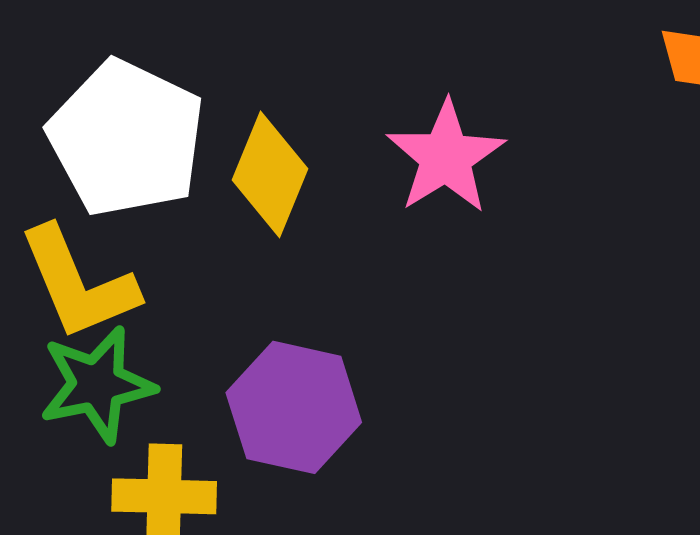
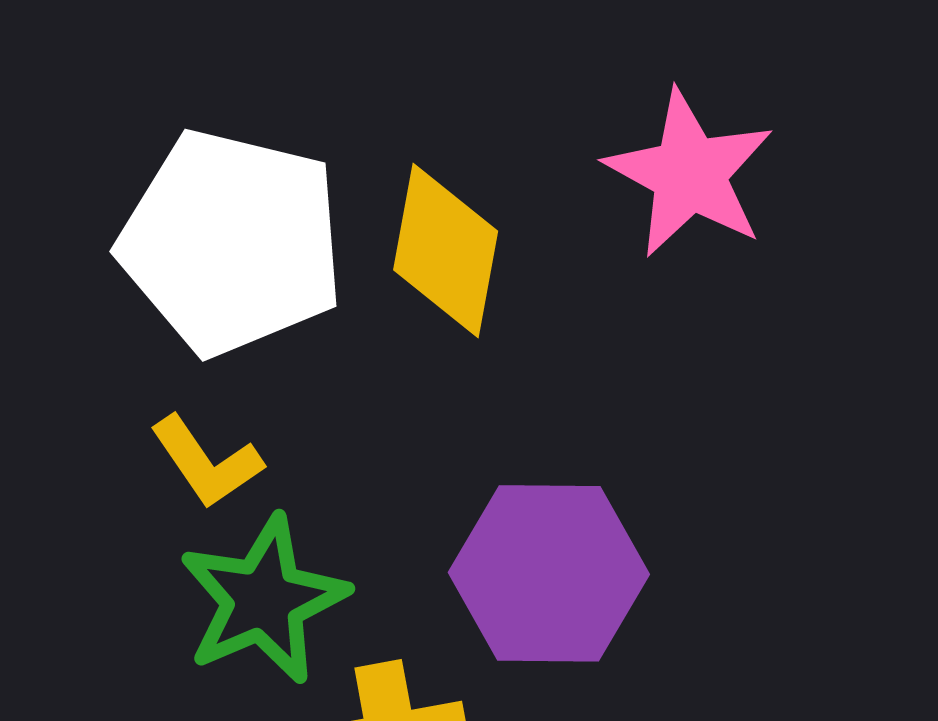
yellow L-shape: (78, 283) -> (206, 462), size x0.6

